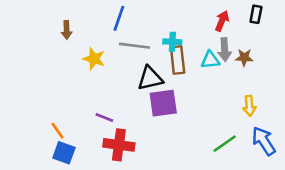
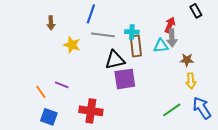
black rectangle: (256, 14) -> (196, 11), turned -40
red arrow: (222, 21) -> (170, 25), moved
brown star: (244, 57) -> (187, 60), moved
purple line: (104, 118) -> (62, 85), moved
orange line: (57, 131) -> (41, 92), moved

